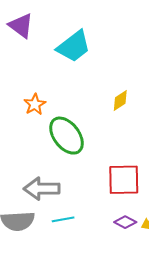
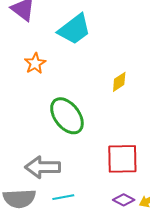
orange star: (35, 104) -> (35, 63), moved

